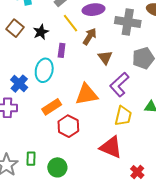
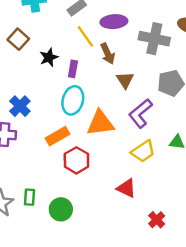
black star: (41, 32) -> (49, 57), moved
brown arrow: (90, 36) -> (108, 54), turned 120
cyan ellipse: (44, 70) -> (73, 100), moved
yellow trapezoid: (123, 116) -> (143, 151), turned 40
red triangle: (111, 147) -> (126, 188), size x0.7

